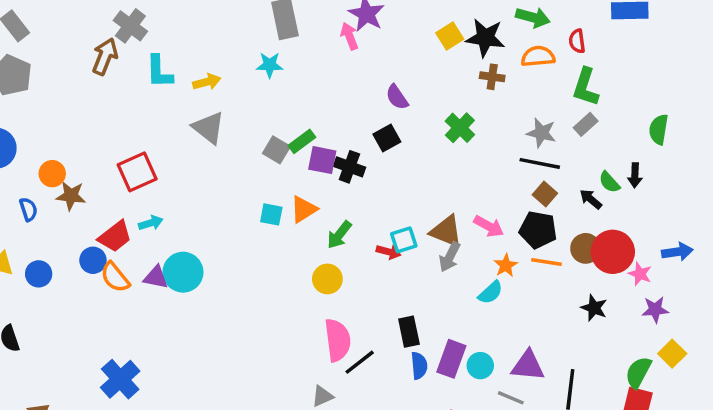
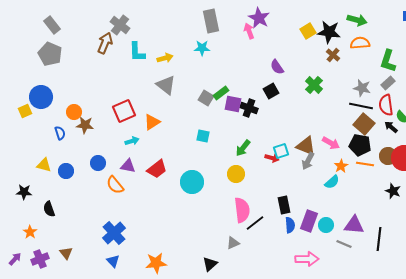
red semicircle: (577, 41) -> (386, 105), moved, size x1.5
brown cross: (492, 77) -> (333, 55), turned 32
brown square: (545, 194) -> (364, 124), size x1.5
orange triangle: (304, 209) -> (152, 122), moved
red trapezoid: (115, 236) -> (157, 169), moved
cyan circle: (183, 272) -> (192, 182), moved
orange semicircle: (115, 277) -> (115, 185), moved
purple triangle: (156, 277) -> (128, 166), moved

